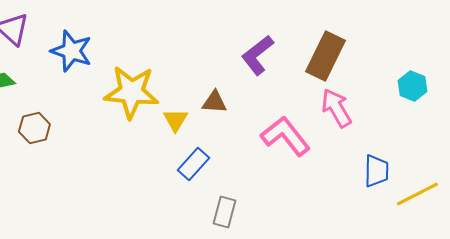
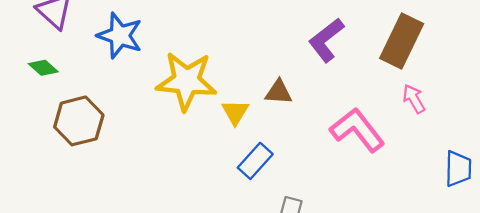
pink arrow: (336, 108) -> (414, 99), size x0.7
brown hexagon: (34, 128) -> (79, 121), size x1.4

